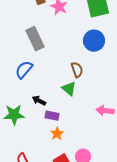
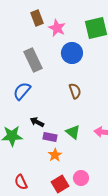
blue circle: (94, 41) -> (72, 53), moved
green triangle: (69, 89) -> (73, 132), moved

